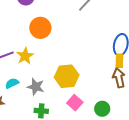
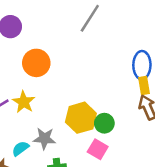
cyan semicircle: (12, 83) -> (20, 148), moved
green circle: (102, 109) -> (104, 123), moved

